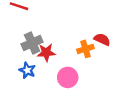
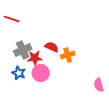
red semicircle: (102, 39) -> (52, 47), moved
pink circle: (68, 77) -> (41, 73), moved

